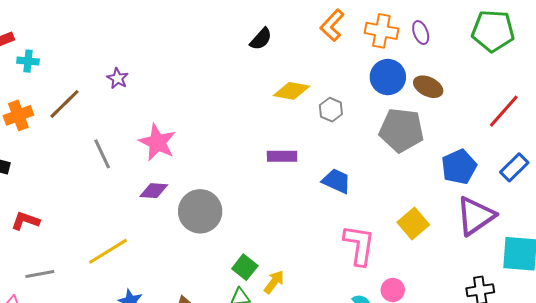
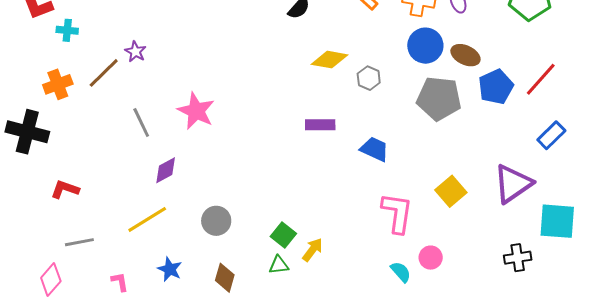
purple star: (118, 78) -> (135, 52), moved
blue pentagon: (459, 167) -> (496, 87), moved
purple diamond: (154, 191) -> (166, 170), moved, turned -32
gray circle: (200, 211) -> (216, 221), moved, size x0.7

